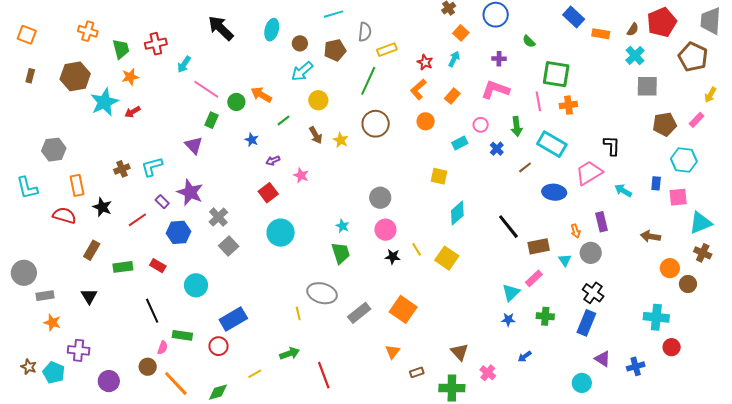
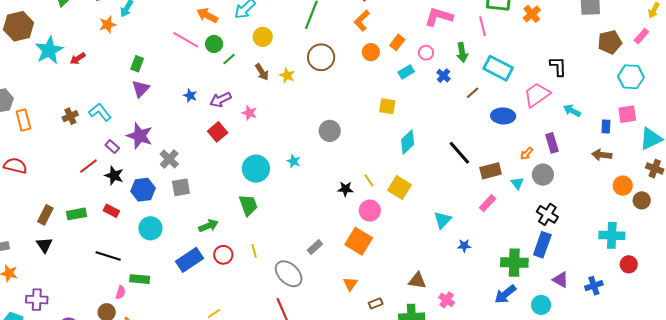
orange star: (130, 77) -> (108, 25), moved
pink line: (206, 89) -> (186, 40), moved
orange arrow: (261, 95) -> (207, 15), moved
orange rectangle: (452, 96) -> (397, 42), moved
green circle: (236, 102) -> (214, 44), moved
orange cross: (568, 105) -> (532, 14), moved, turned -30
green rectangle: (212, 120) -> (137, 64), moved
blue star: (252, 140) -> (190, 96), moved
purple triangle: (194, 145) -> (141, 89), turned 30
purple arrow: (273, 161) -> (221, 100), size x1.5
cyan L-shape: (152, 167) -> (100, 112), turned 70
blue rectangle: (656, 183) -> (606, 127), moved
orange rectangle: (77, 185) -> (23, 120), moved
black star: (102, 207) -> (114, 175), moved
pink circle: (385, 230) -> (370, 211), moved
orange arrow: (576, 231) -> (527, 154), turned 64
blue hexagon: (179, 232) -> (143, 190), moved
cyan circle: (281, 233) -> (256, 169), moved
gray square: (229, 246) -> (181, 187), turned 36
brown rectangle: (92, 250) -> (45, 215), moved
green trapezoid: (341, 253) -> (248, 205), moved
gray ellipse: (322, 293) -> (289, 274), moved, turned 32
cyan triangle: (511, 293) -> (443, 220), moved
black line: (152, 311) -> (108, 256), turned -45
gray rectangle: (359, 313) -> (315, 247), size x0.7
green cross: (545, 316) -> (514, 263), moved, size x1.5
red circle: (219, 346) -> (223, 255), moved
brown triangle: (460, 352) -> (417, 281), turned -36
green arrow: (290, 353) -> (208, 226), moved
blue arrow: (525, 356) -> (505, 294), moved, size x1.6

